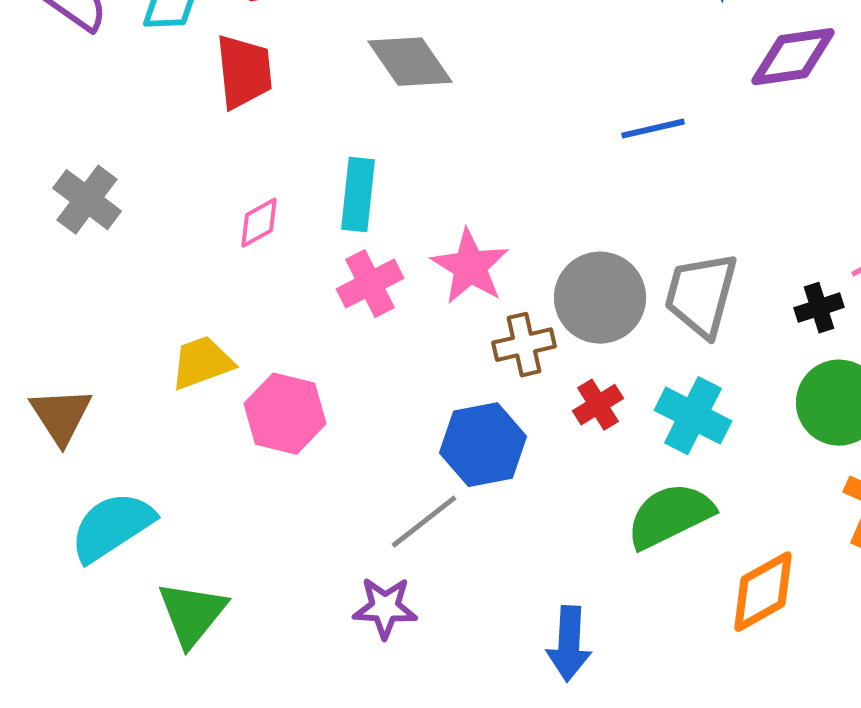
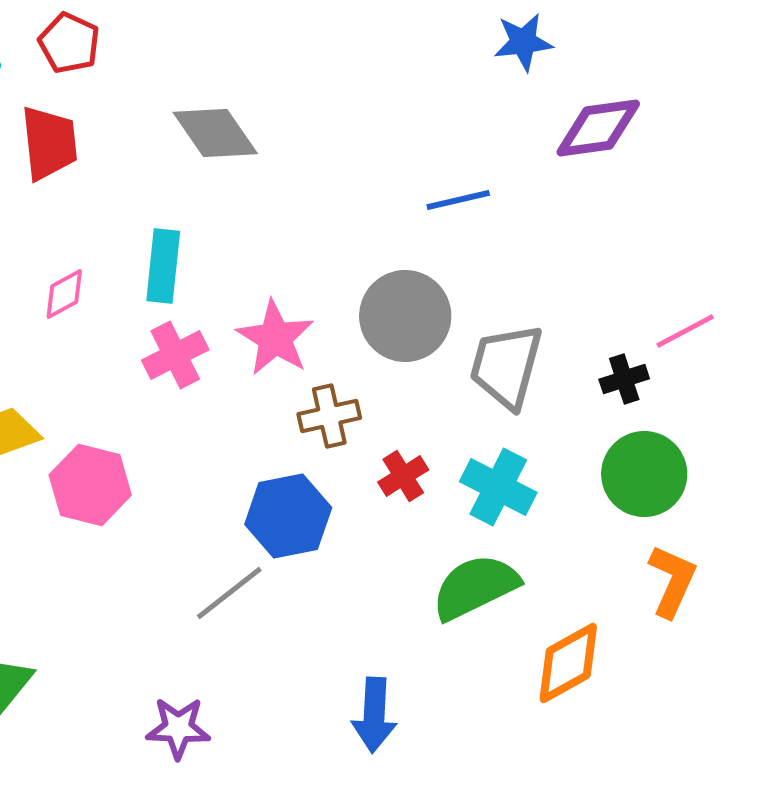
gray circle: (600, 298) -> (405, 316), moved
purple star: (385, 608) -> (178, 728), moved

